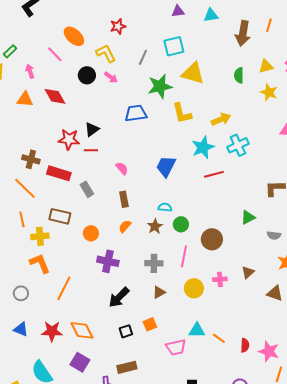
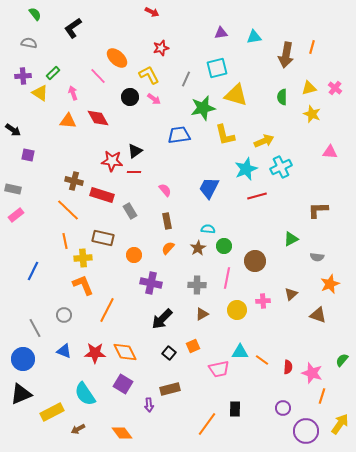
black square: (126, 331) -> (169, 353), turned -32

